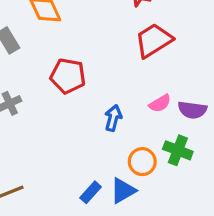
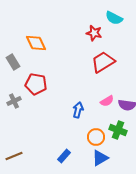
red pentagon: (68, 76) -> (36, 84), moved
blue triangle: (123, 191) -> (100, 158), moved

